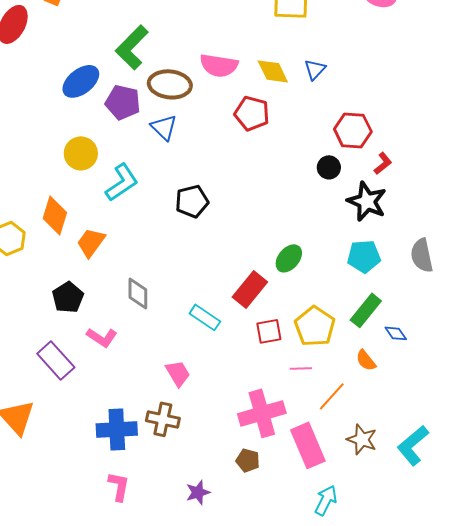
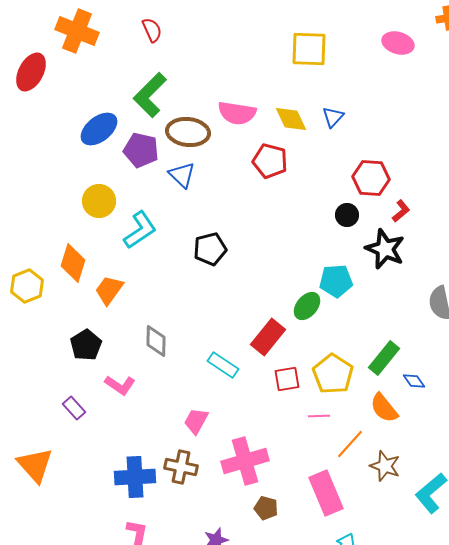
cyan pentagon: (364, 256) -> (336, 281), moved
purple rectangle: (56, 360) -> (74, 408), size x0.6
orange semicircle: (366, 360) -> (384, 408), size x1.4
pink trapezoid: (178, 373) -> (196, 421), turned -120
pink cross: (262, 413) -> (245, 461), moved
brown star: (362, 439) -> (385, 466), moved

